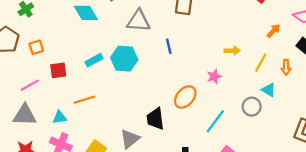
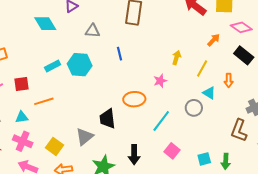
gray triangle: (139, 21) -> (93, 31), size x0.7
yellow arrow: (232, 51) -> (176, 58), turned -72
orange arrow: (286, 67) -> (229, 80), moved
red square: (58, 70) -> (22, 84), moved
orange ellipse: (185, 97) -> (134, 99), turned 45

